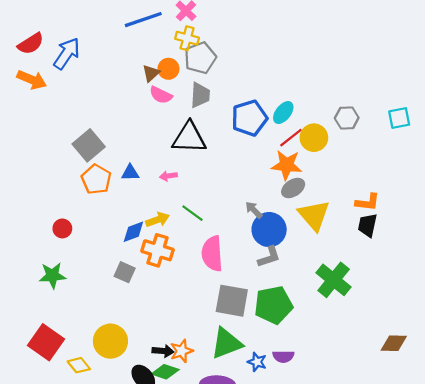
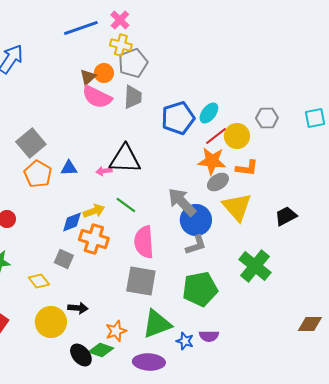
pink semicircle: (161, 95) -> (97, 97), size x1.4
black triangle: (189, 138) -> (125, 159), moved
orange L-shape: (367, 202) -> (247, 168), moved
gray arrow: (254, 210) -> (182, 202), size x1.8
black trapezoid: (367, 225) -> (286, 216), turned 50
gray square: (232, 301) -> (141, 281), moved
black arrow: (163, 351) -> (78, 308), moved
yellow diamond: (79, 365) -> (39, 281), moved

